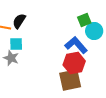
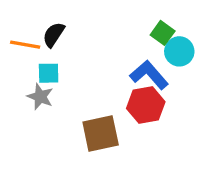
green square: (84, 20) -> (163, 33), turned -32
brown square: (70, 80) -> (101, 134), moved

